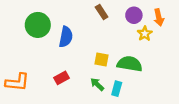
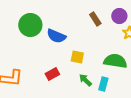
brown rectangle: (102, 12) -> (95, 19), moved
blue semicircle: (66, 37) -> (56, 36), turned 102
yellow square: (102, 60) -> (77, 57), moved

